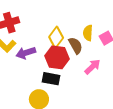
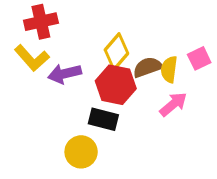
yellow semicircle: (88, 33) -> (169, 69), moved
brown semicircle: (75, 45) -> (148, 67), turned -84

